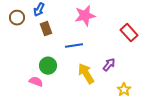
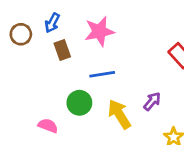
pink star: (85, 16) -> (99, 31), moved
green circle: (48, 66) -> (79, 103), moved

